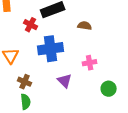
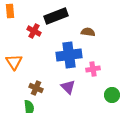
blue cross: (51, 49) -> (69, 55), moved
brown cross: (25, 82) -> (36, 88), moved

